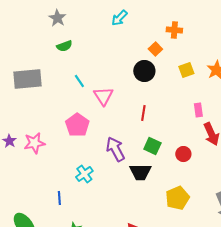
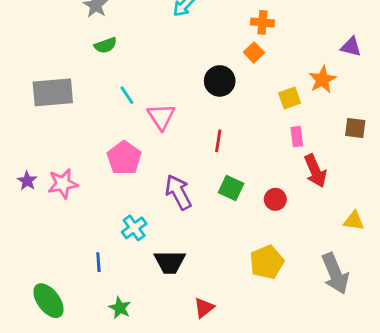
orange square: (155, 49) -> (254, 52), moved
yellow square: (186, 70) -> (290, 98), moved
black trapezoid: (140, 172) -> (170, 262), moved

